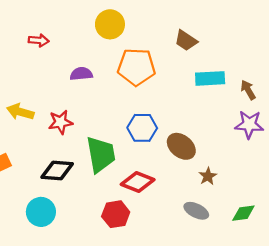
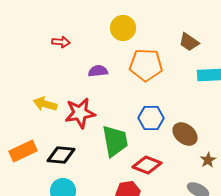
red star: (60, 122) -> (80, 113), size x1.4
black diamond: (57, 170) -> (61, 155), moved

